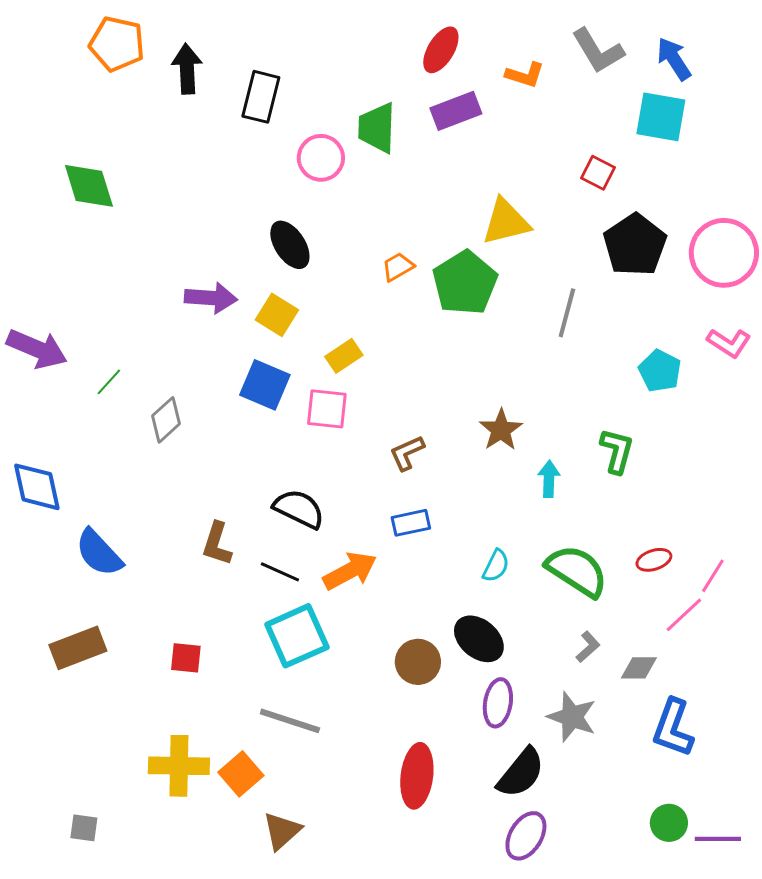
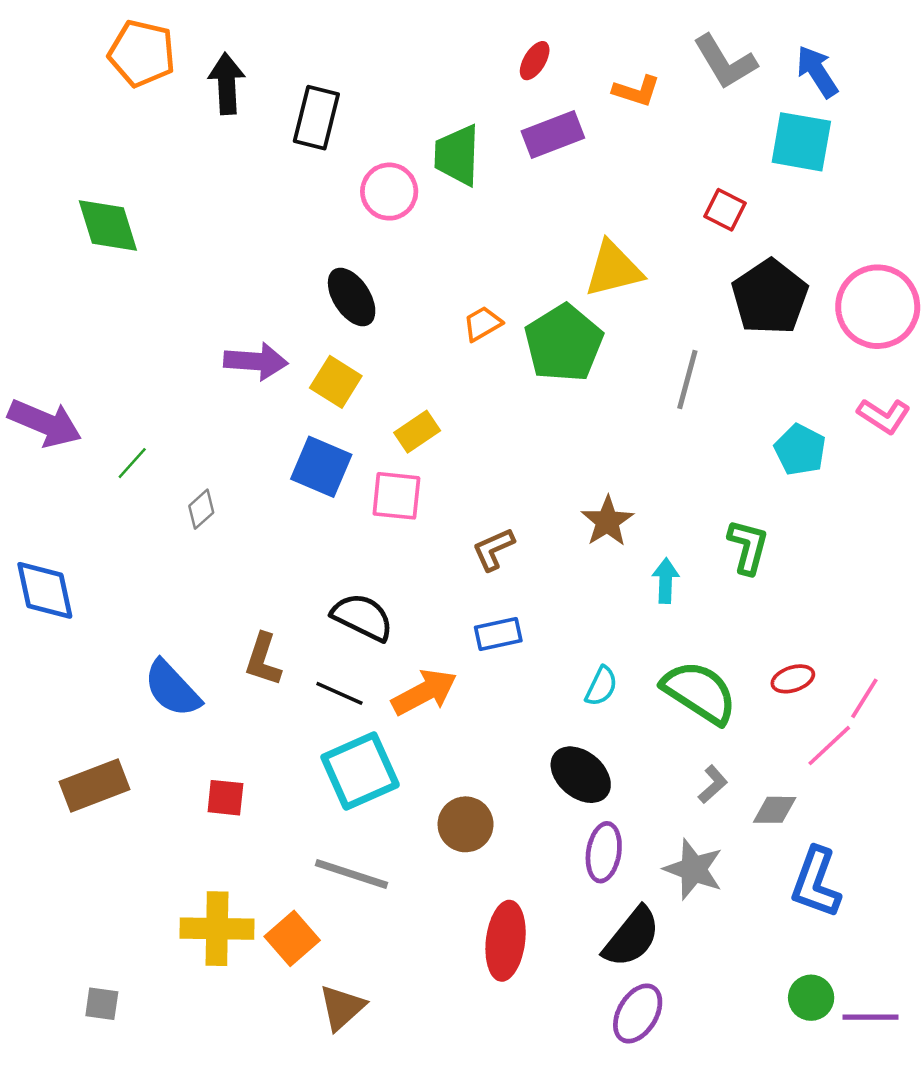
red ellipse: (441, 50) -> (535, 61), size x0.7
gray diamond: (166, 420) -> (201, 509), size x0.7
blue semicircle: (99, 553) -> (172, 689), moved
brown circle: (418, 662) -> (466, 824), moved

